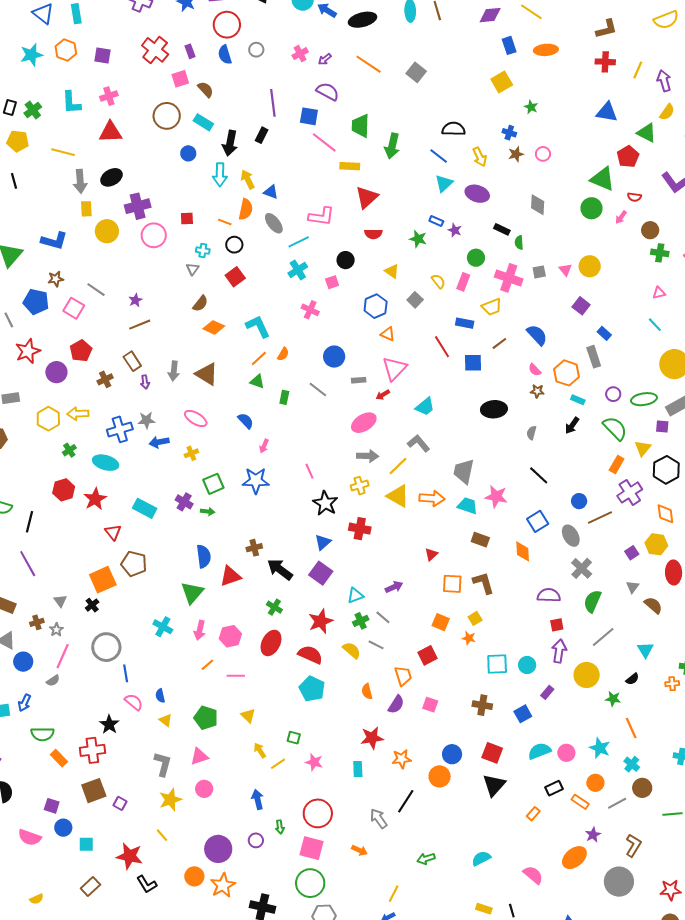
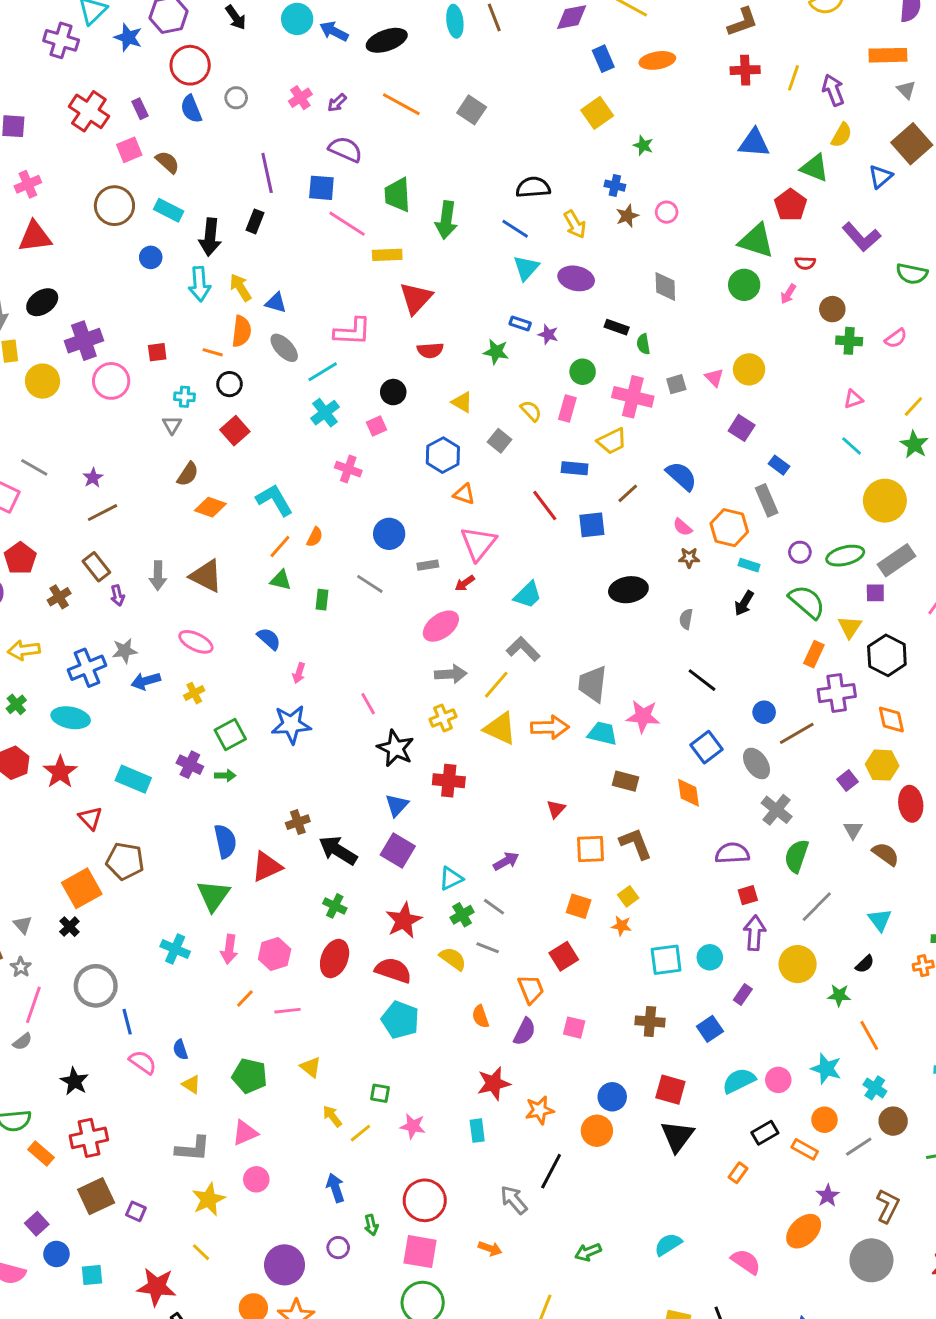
purple cross: (630, 492) -> (837, 693), turned 30
black star: (109, 724) -> (74, 1081), moved
gray L-shape: (163, 764) -> (193, 1149), turned 85
purple square: (52, 806) -> (37, 1224), turned 35

